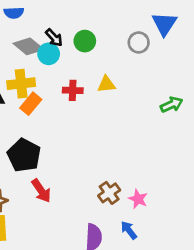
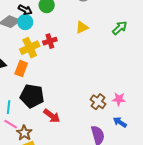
yellow cross: (21, 84) -> (30, 48), moved
yellow triangle: (106, 84) -> (82, 27), moved
orange rectangle: (31, 104) -> (21, 68), moved

